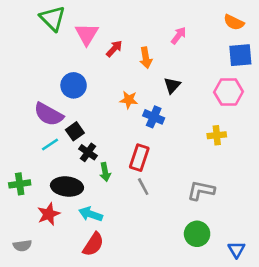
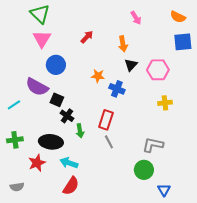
pink triangle: (87, 34) -> (42, 39), moved
pink arrow: (179, 35) -> (136, 18), moved, turned 112
orange arrow: (146, 58) -> (123, 44), moved
pink hexagon: (229, 92) -> (158, 70), moved
black square: (75, 131) -> (57, 100), turned -32
cyan line: (50, 144) -> (14, 105), moved
green circle: (197, 234) -> (144, 170), moved
blue triangle: (236, 250) -> (164, 190), moved

